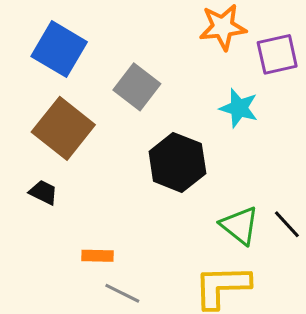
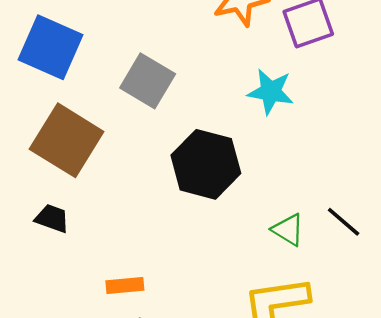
green triangle: (240, 225) -> (288, 230), size x0.7

